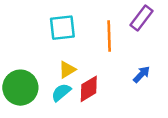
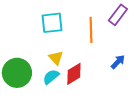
yellow triangle: (67, 70) -> (56, 58), turned -42

